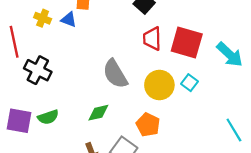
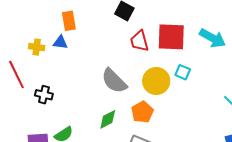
black cross: (38, 70) -> (44, 95), size x0.7
orange pentagon: (148, 125) -> (142, 112), moved, turned 30

